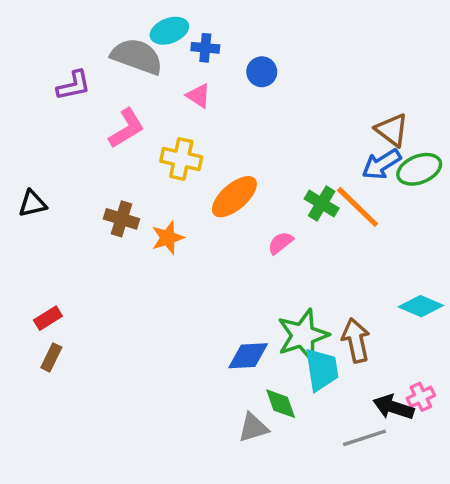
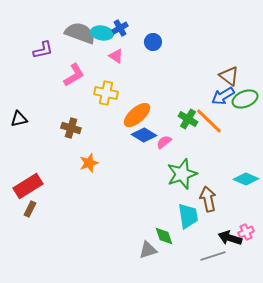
cyan ellipse: (169, 31) -> (102, 33), moved, turned 30
blue cross: (205, 48) -> (120, 28), turned -35
orange star: (168, 238) -> (89, 163), moved
red rectangle: (48, 318) -> (28, 186), size x1.8
green star: (303, 335) -> (182, 174), moved
blue diamond: (248, 356) -> (144, 135), moved, turned 35

